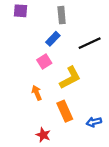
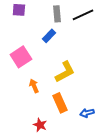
black line: (90, 43) -> (83, 15), moved
pink square: (44, 62) -> (21, 57), moved, size x1.5

